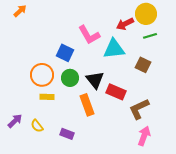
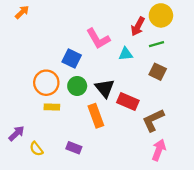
red arrow: (125, 24) -> (138, 26), turned -36
green line: (150, 36) -> (157, 44), moved
cyan triangle: (114, 49) -> (126, 54), size x0.6
yellow semicircle: (37, 126) -> (36, 149), moved

